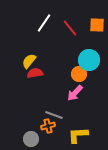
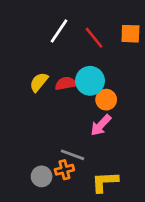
cyan circle: (89, 60) -> (90, 81), moved
red semicircle: (35, 73) -> (66, 83), moved
gray circle: (31, 139) -> (42, 176), moved

